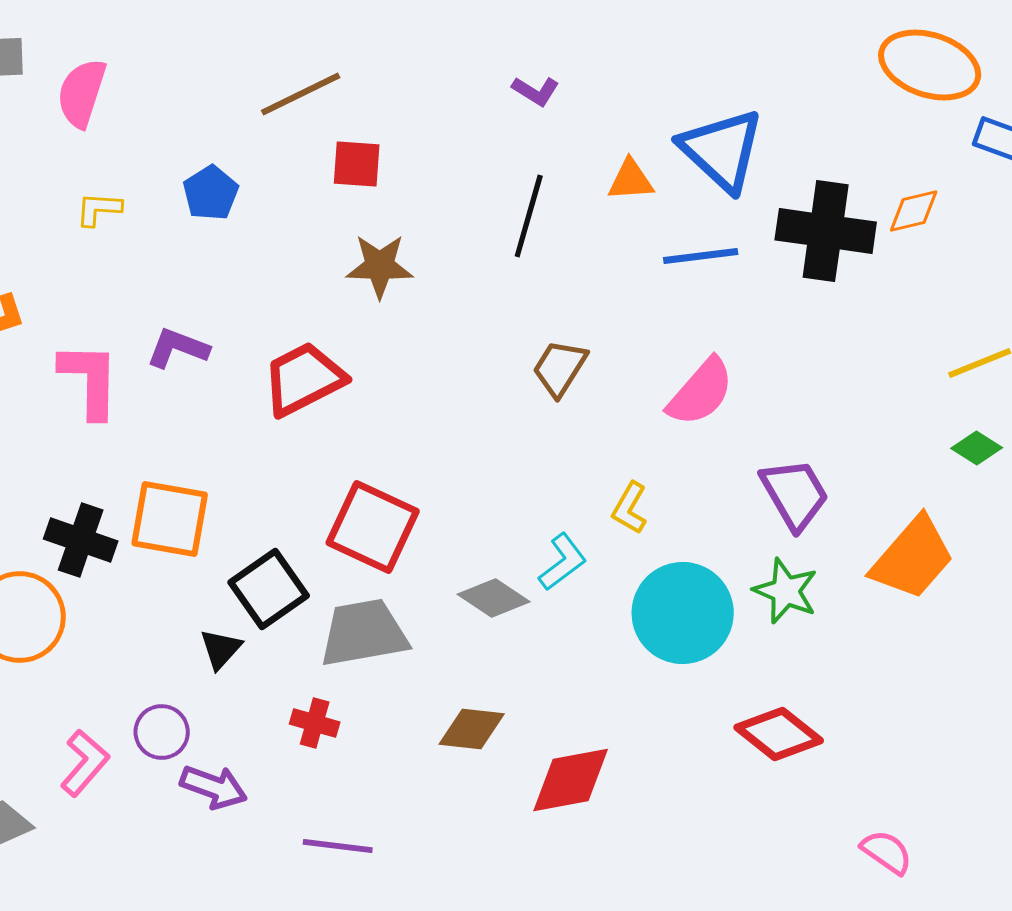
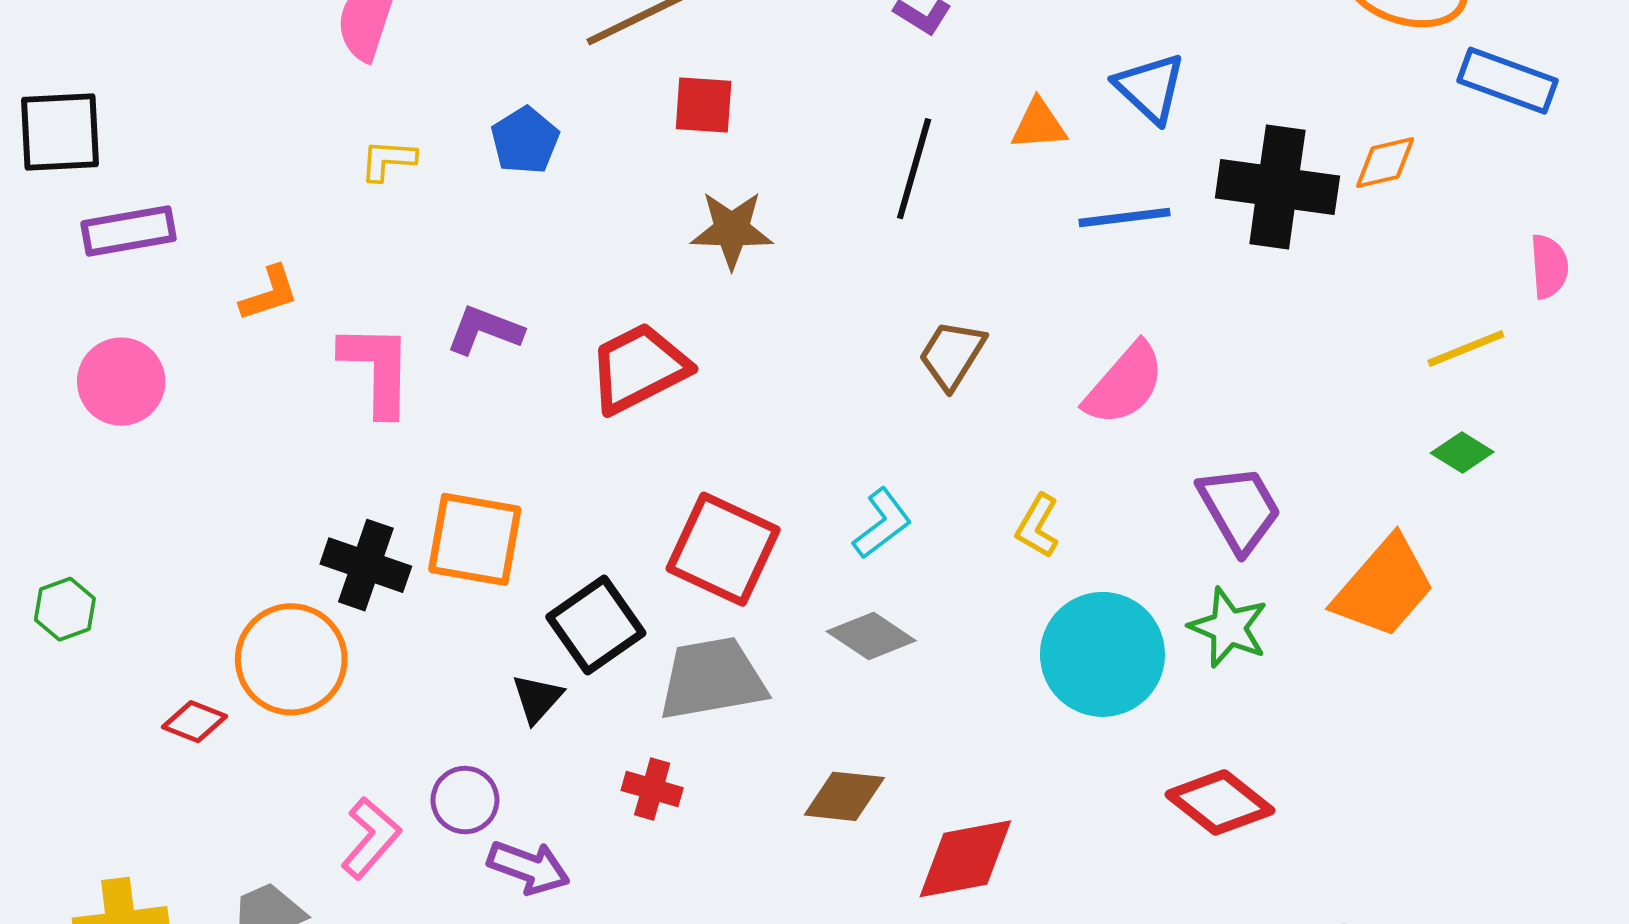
blue triangle: (722, 150) -> (1150, 88), size x0.7
cyan L-shape: (563, 562) -> (882, 523), moved

